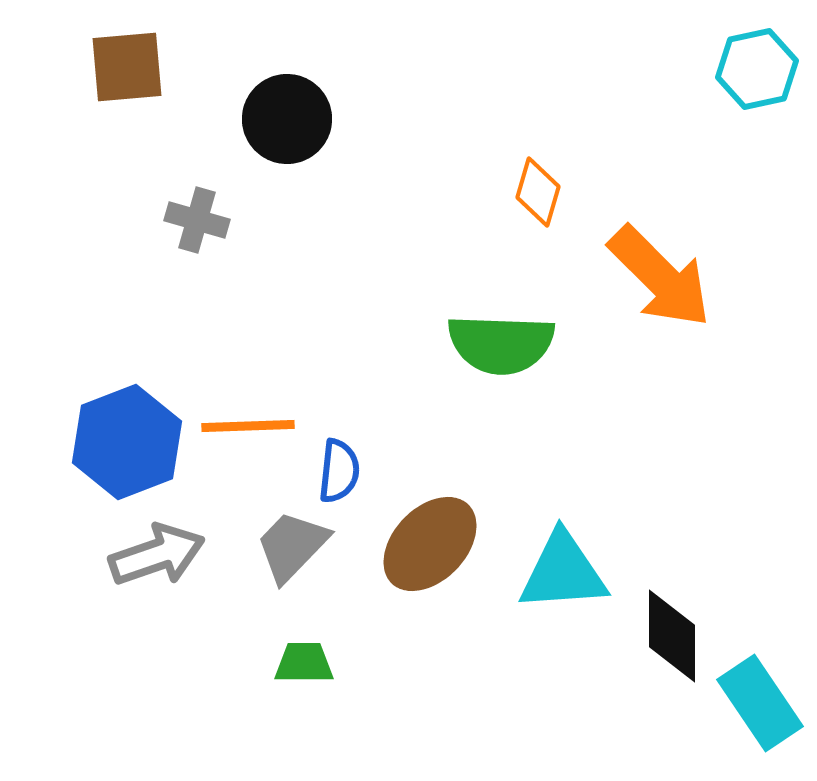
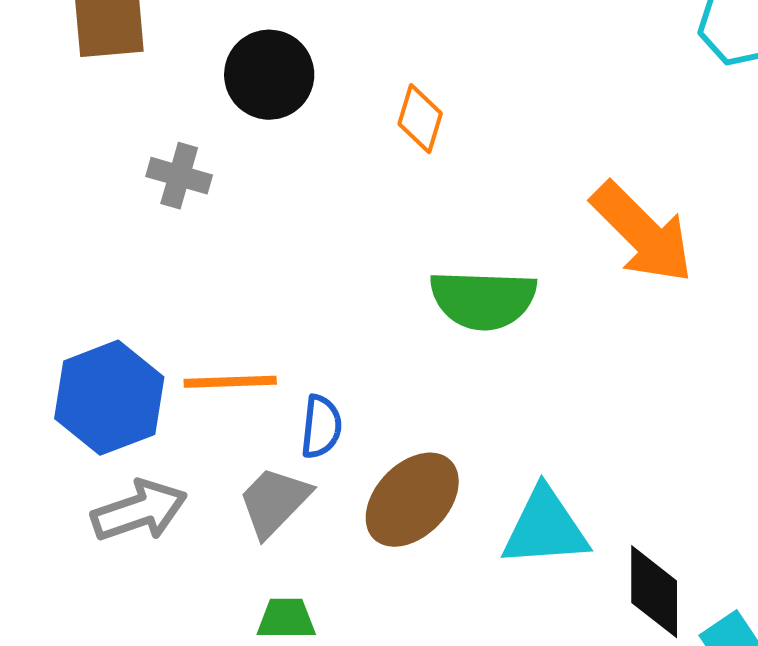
orange diamond: (538, 192) -> (420, 119), moved

